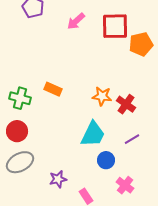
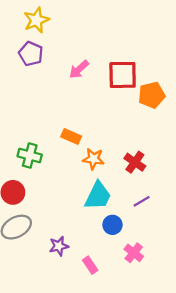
orange rectangle: (53, 89) -> (71, 136), moved
orange star: (102, 96) -> (93, 159), moved
green cross: (20, 98) -> (30, 155), moved

